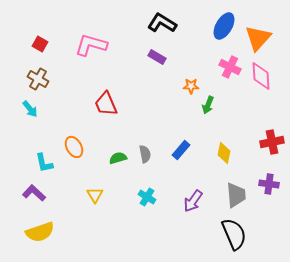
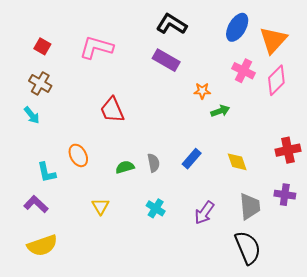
purple rectangle: (157, 57) -> (166, 60), size x1.4
pink diamond: (261, 76) -> (276, 80), turned 48
green arrow: (208, 105) -> (220, 111), turned -132
yellow diamond: (224, 153) -> (237, 162), turned -30

